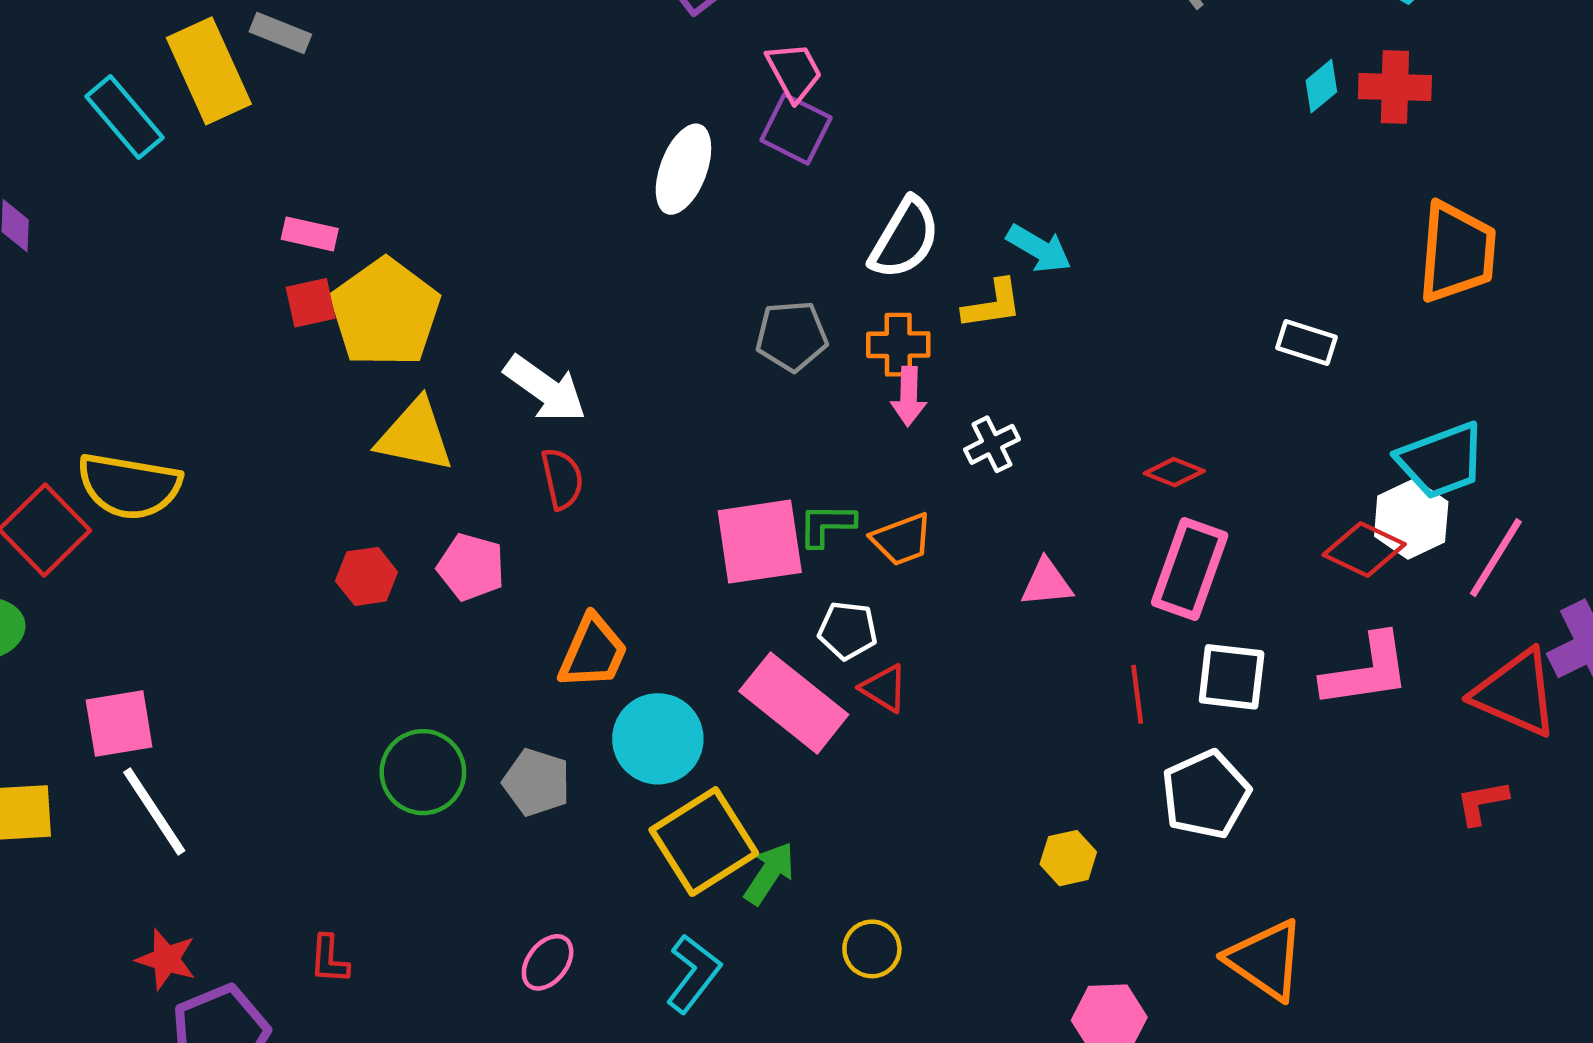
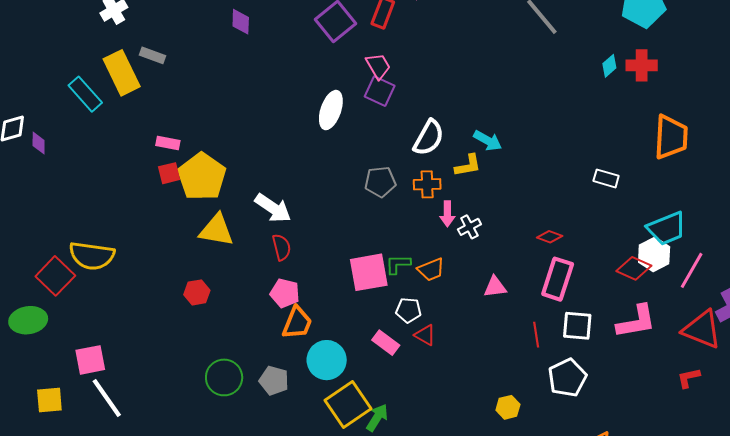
pink arrow: (909, 396) -> (447, 214), moved
pink pentagon: (471, 567) -> (285, 293), moved
pink rectangle: (794, 703) -> (386, 343), size x0.6

